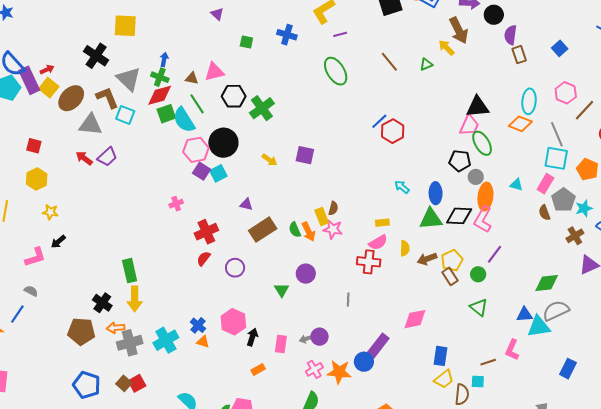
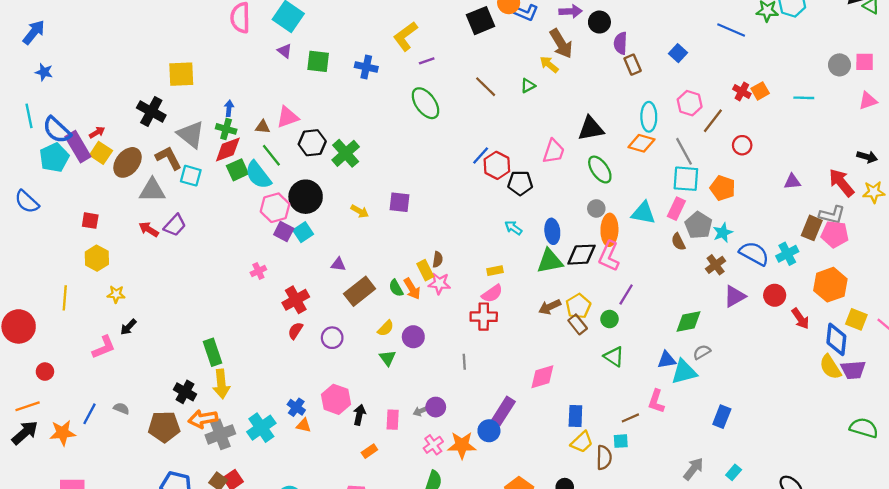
green square: (246, 42) -> (318, 61), moved, size x1.5
pink trapezoid: (469, 125) -> (554, 151), moved
black pentagon: (460, 161) -> (520, 183), moved
cyan triangle: (516, 185) -> (643, 213), size x1.6
yellow semicircle: (405, 248) -> (386, 328), moved, turned 49
gray semicircle: (31, 291) -> (121, 408), moved
gray semicircle: (556, 311) -> (702, 352), size x0.6
orange arrow: (116, 328) -> (203, 419), size x1.4

